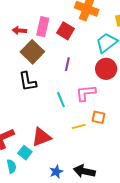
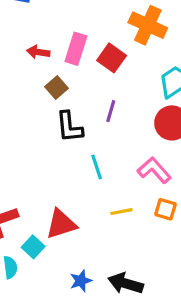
brown square: (32, 52) -> (57, 88), size x0.6
black L-shape: (28, 81) -> (69, 127), moved
pink L-shape: (86, 93) -> (154, 170), moved, turned 50
orange square: (99, 117) -> (165, 209), moved

